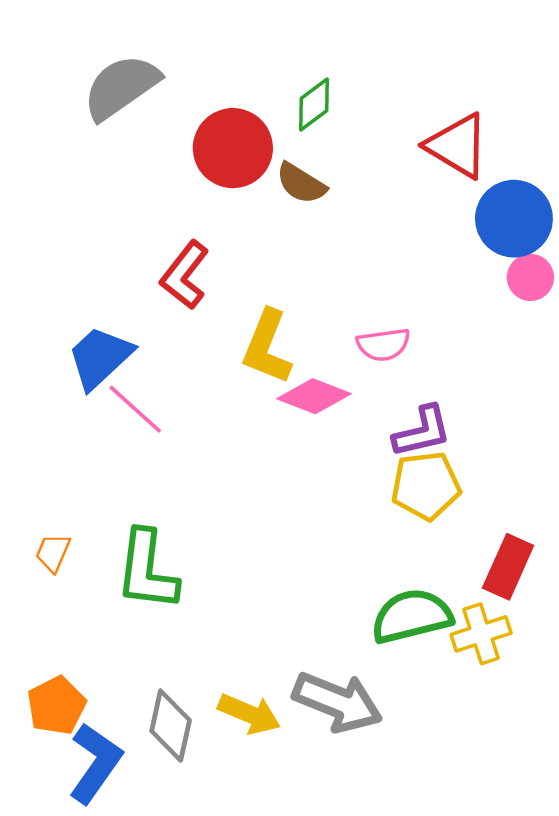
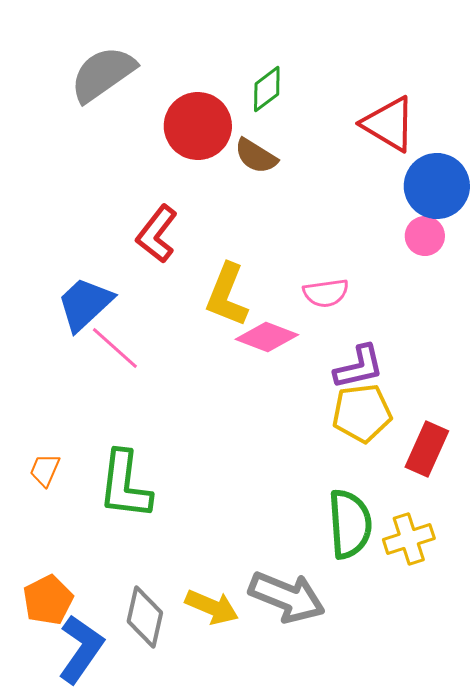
pink circle: (530, 277) -> (425, 236), moved
red rectangle: (508, 567) -> (427, 449), moved
green semicircle: (412, 616) -> (350, 524), turned 100

